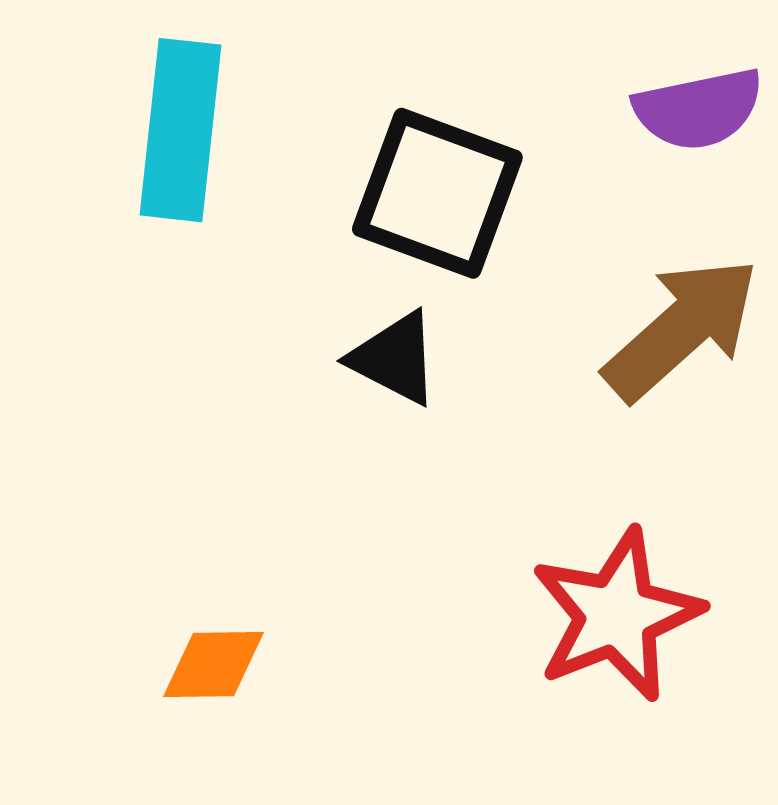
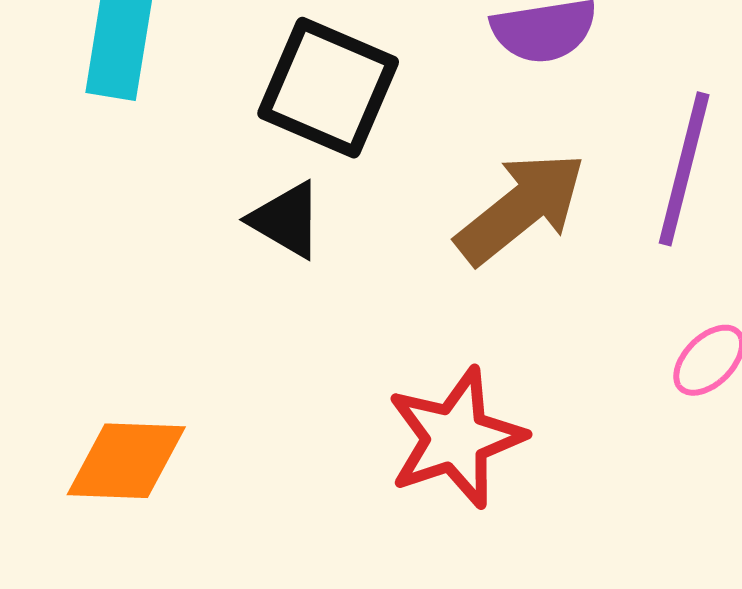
orange diamond: (214, 664) -> (126, 461), size x1.4

